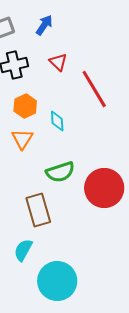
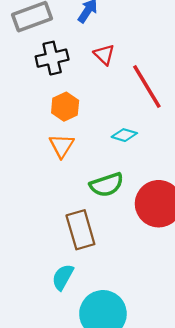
cyan diamond: (57, 121) -> (124, 135), moved, turned -70

